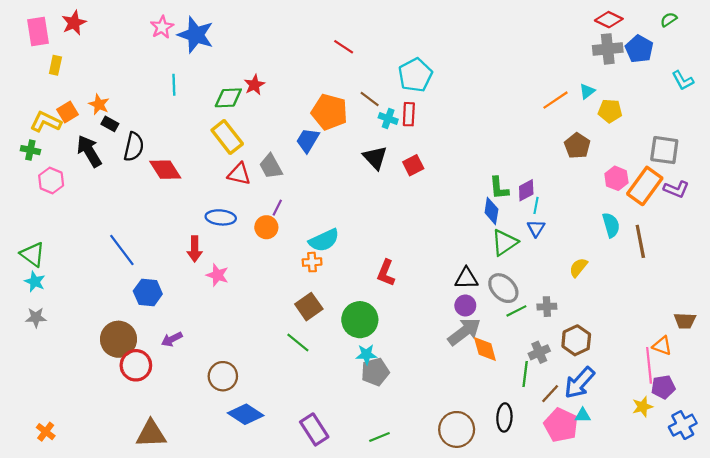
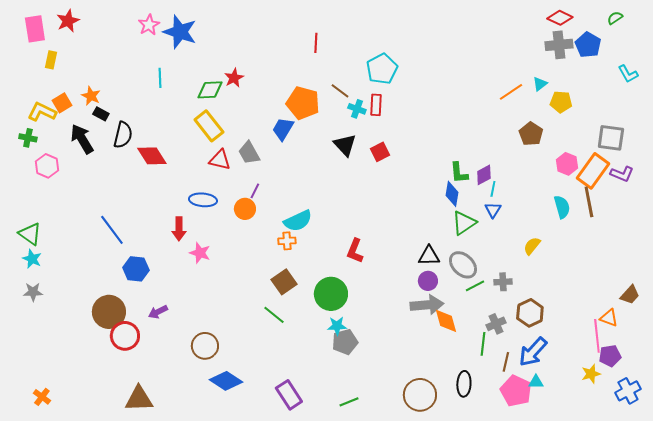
red line: (344, 47) -> (316, 43), turned 60
brown line: (640, 241) -> (589, 202), moved
brown trapezoid: (685, 321) -> (630, 295), turned -50
gray arrow: (464, 332) -> (427, 305), turned 32
brown line: (550, 394) -> (506, 362), turned -30

